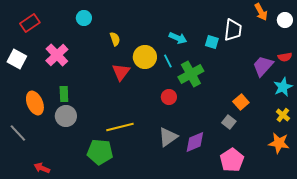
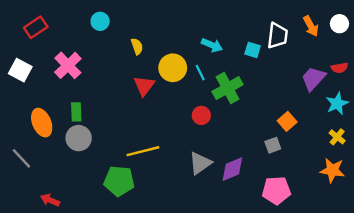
orange arrow: (261, 12) -> (311, 26), moved
gray square: (229, 122) -> (273, 145), turned 32
pink pentagon: (232, 160) -> (276, 190), turned 30

